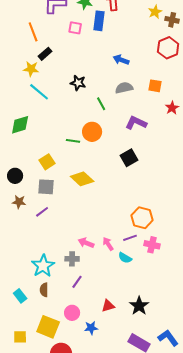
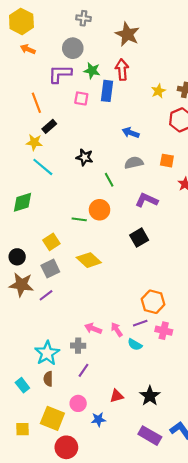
yellow star: (155, 12) -> (158, 91), moved
gray square: (46, 187) -> (50, 269), turned -30
brown star: (19, 202) -> (21, 285), size x1.6

